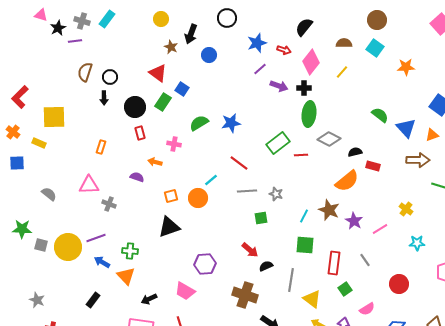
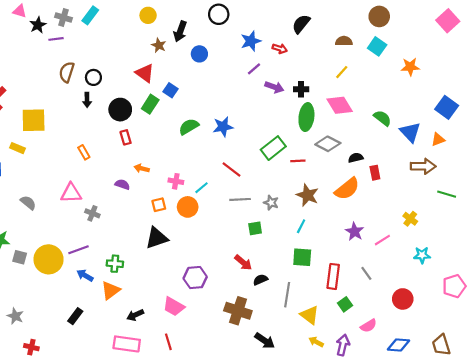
pink diamond: (311, 62) -> (340, 105), moved, turned -70
pink cross: (174, 144) -> (176, 181), moved
orange rectangle: (101, 147) -> (84, 152), turned -48
red rectangle: (373, 166) -> (375, 173), turned 64
brown star: (329, 210) -> (308, 195), moved
orange triangle: (126, 276) -> (111, 290), turned 36

